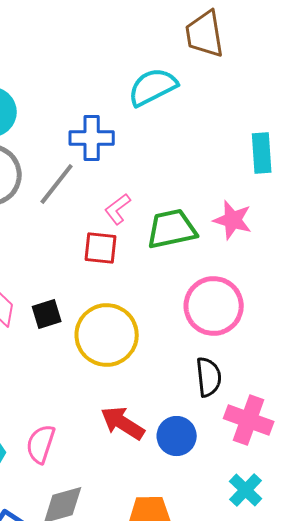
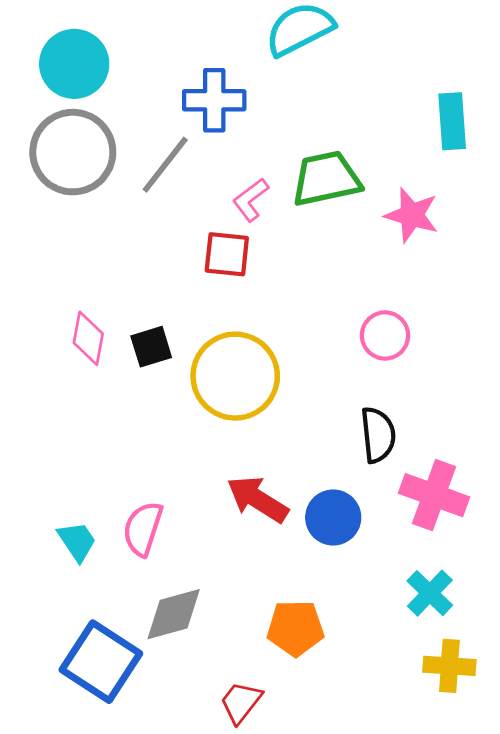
green trapezoid: (172, 229) -> (326, 179), moved
pink circle: (214, 306) -> (385, 335), size x0.6

